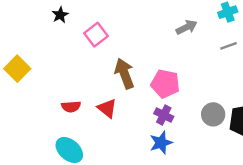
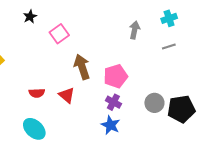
gray arrow: (186, 27) -> (135, 30), turned -54
pink pentagon: (165, 84) -> (116, 76), turned -30
blue star: (161, 143) -> (111, 125), turned -30

